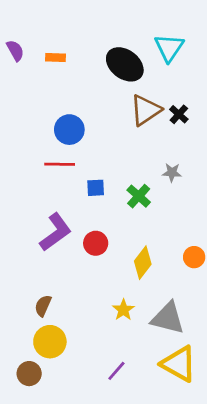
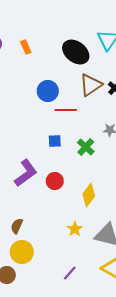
orange rectangle: (55, 57) -> (26, 47), turned 64
blue circle: (69, 130) -> (48, 91), moved
red line: (60, 164) -> (66, 110), moved

